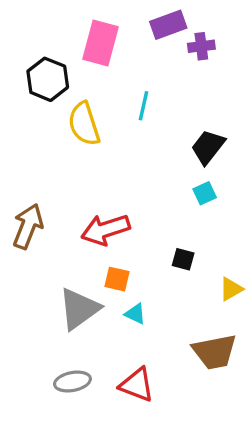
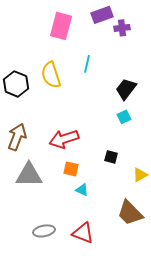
black hexagon: (48, 79) -> (16, 84), moved
gray triangle: (79, 309) -> (29, 175), moved, turned 36
brown trapezoid: (215, 352) -> (130, 213), turned 56

